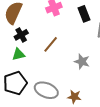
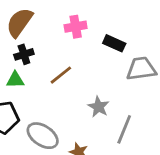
black rectangle: (84, 14) -> (114, 43), turned -56

